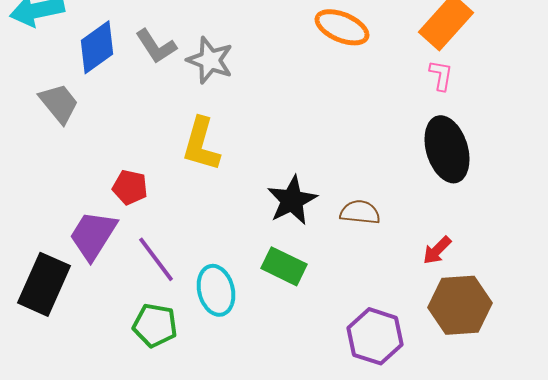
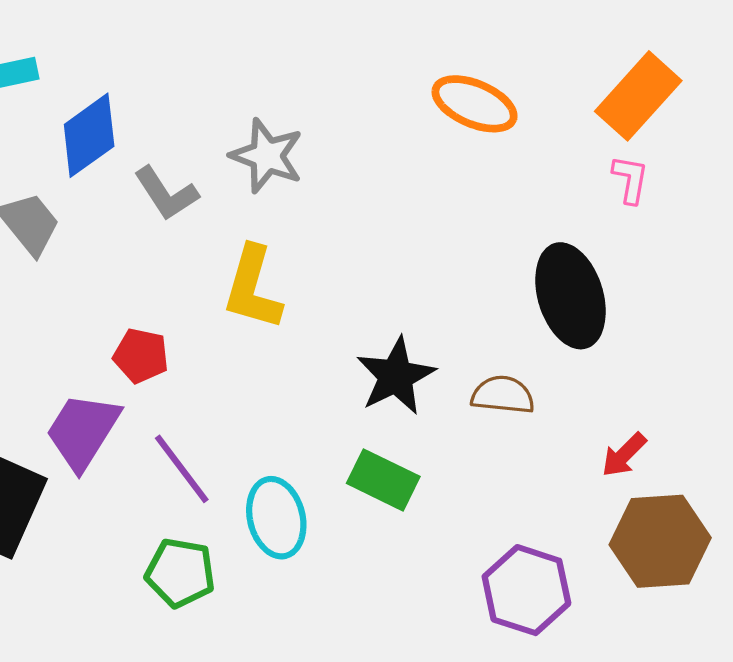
gray L-shape: (156, 46) -> (166, 194), moved
black ellipse: (447, 149) -> (571, 296), moved

